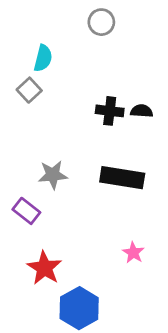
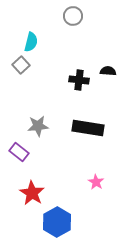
black semicircle: (142, 111) -> (108, 71), moved

